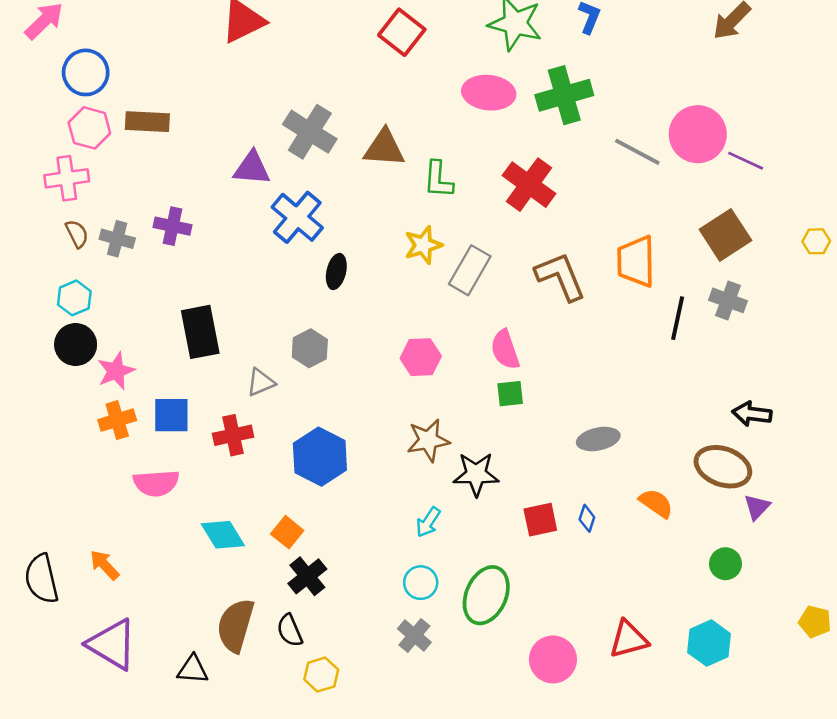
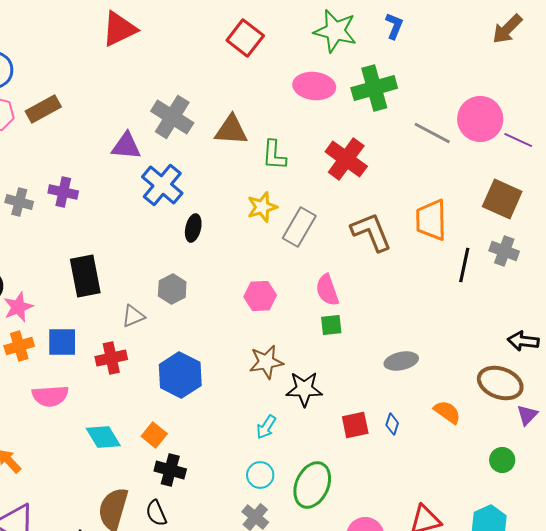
brown rectangle: (147, 122) -> (43, 109), turned -32
brown square: (725, 235) -> (502, 199), turned -33
black cross: (307, 576) -> (170, 470), turned -36

